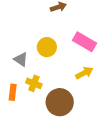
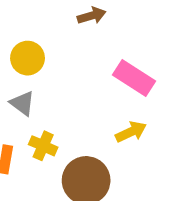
yellow circle: (47, 47) -> (28, 58), moved

